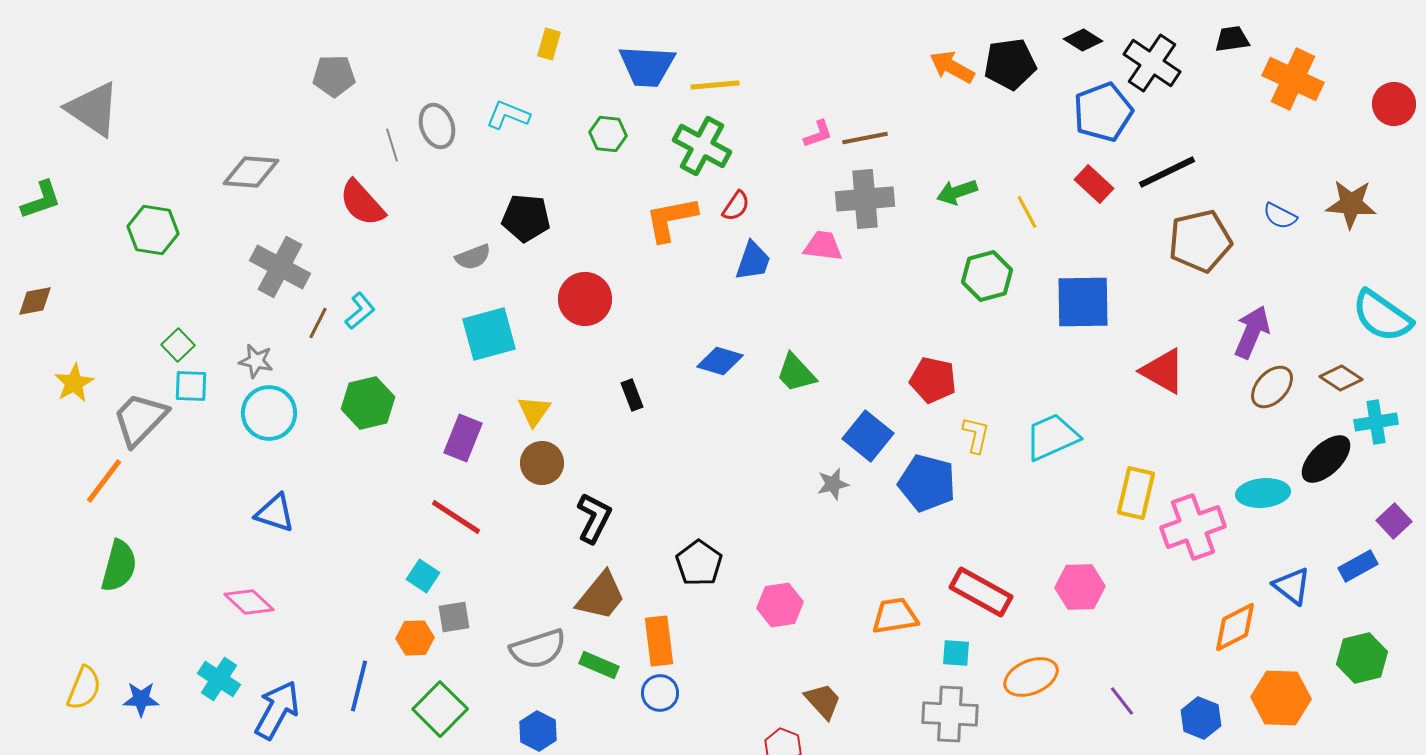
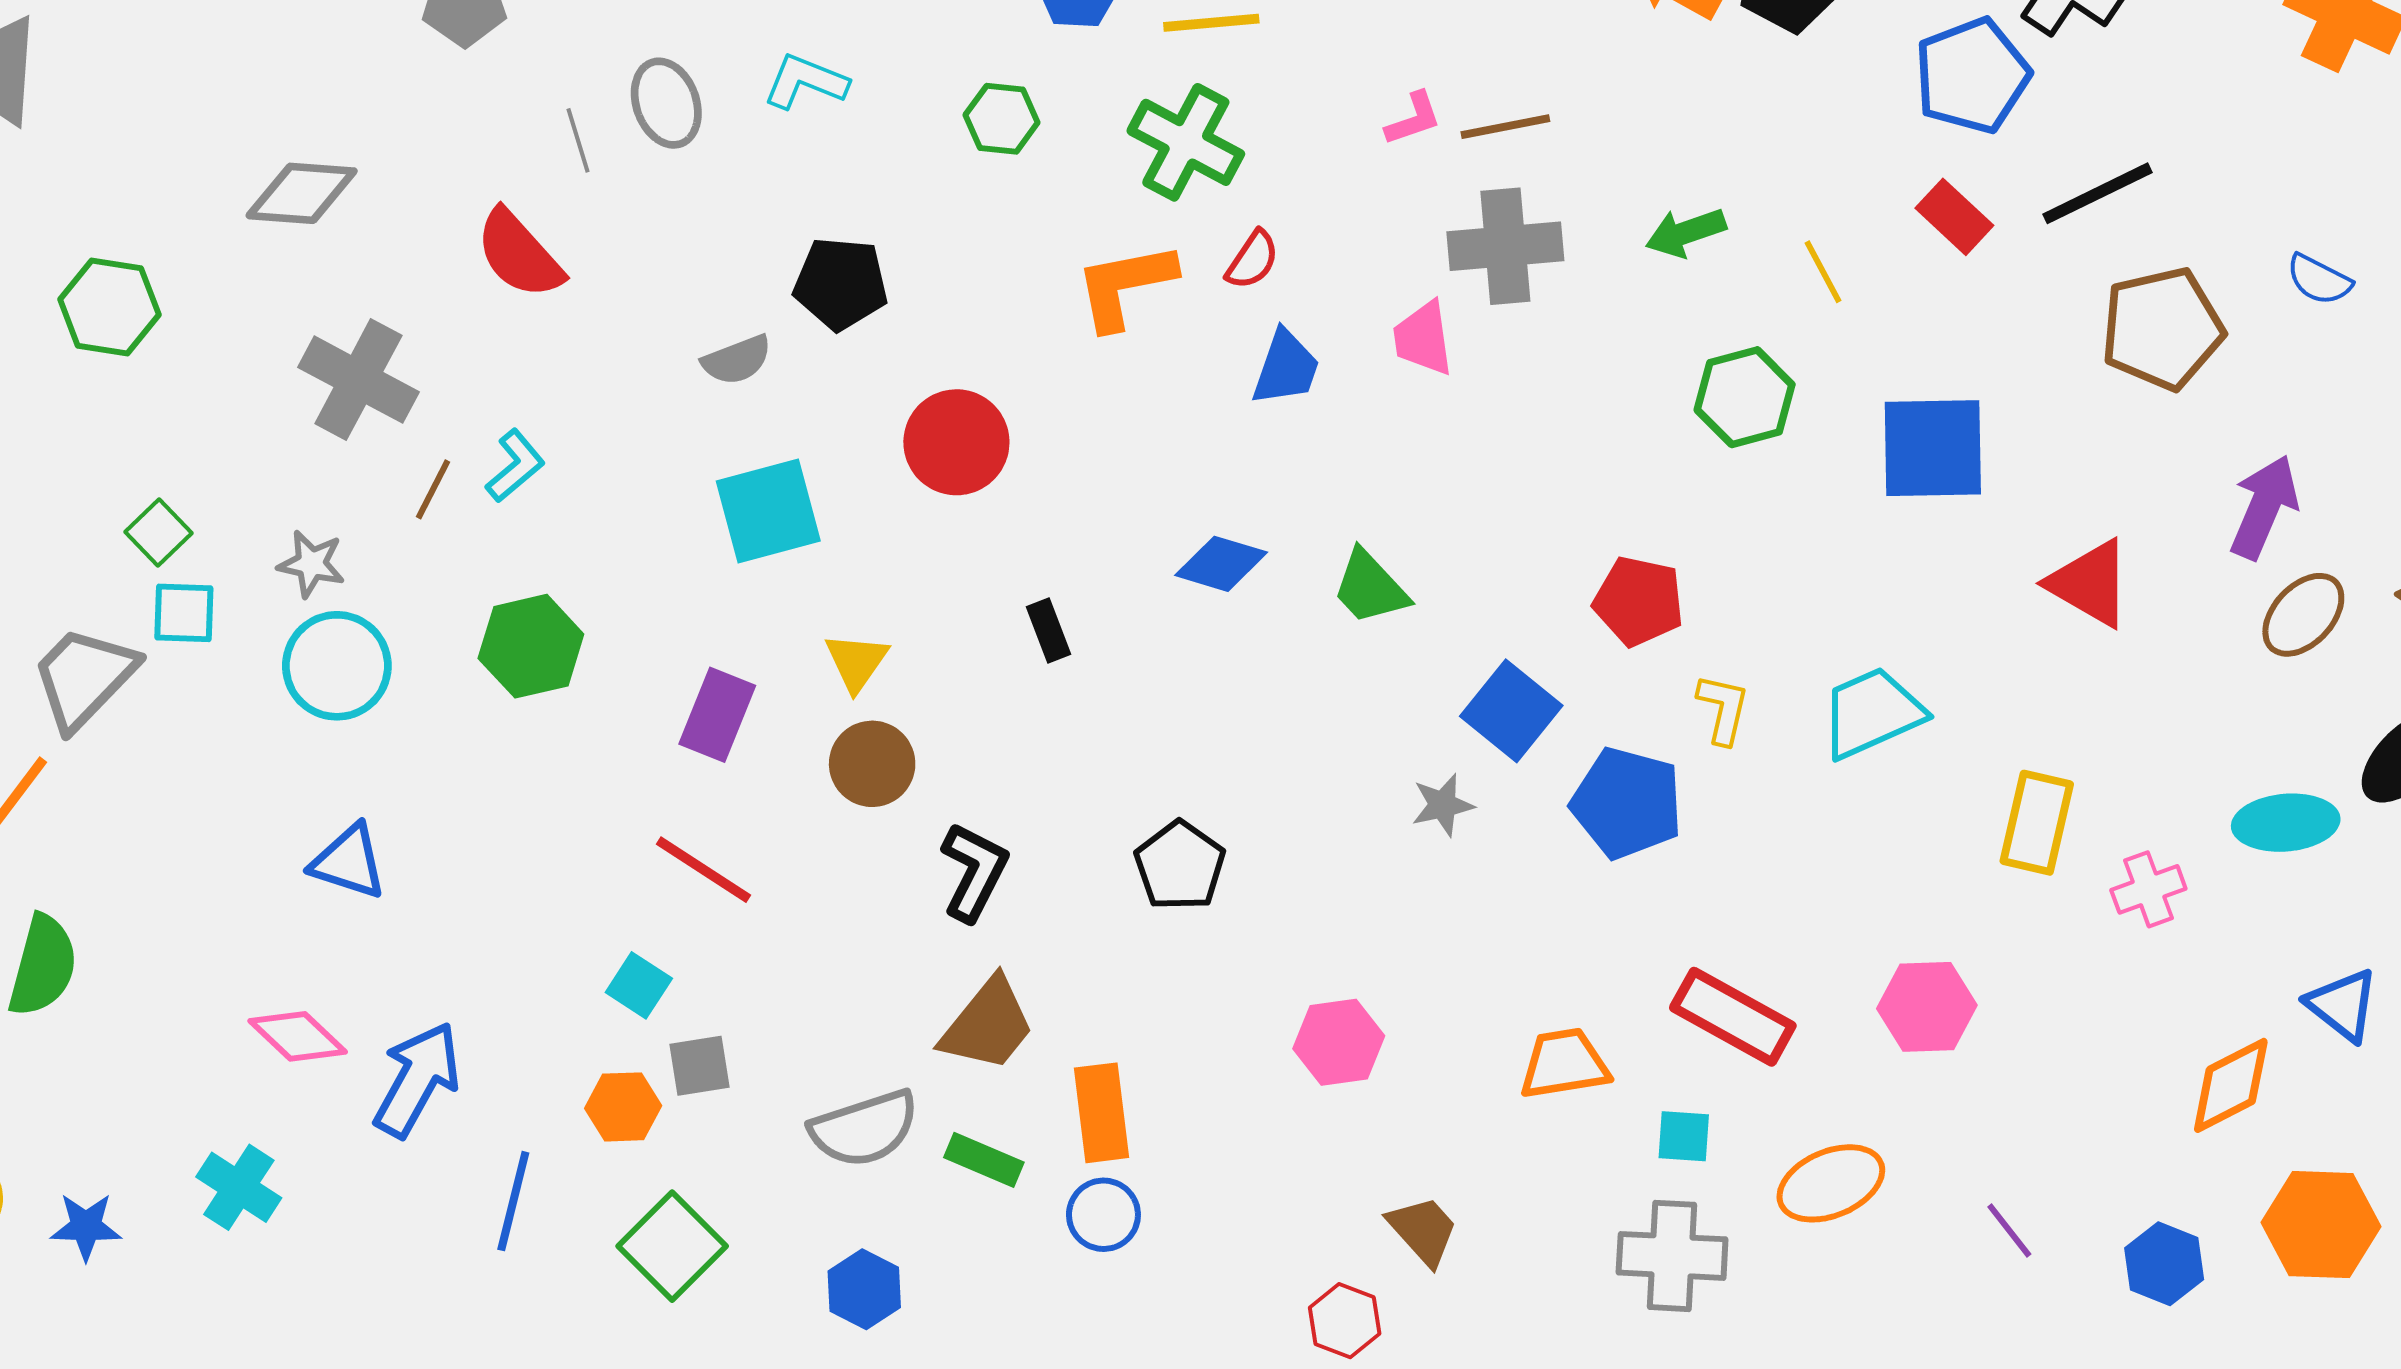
pink trapezoid: (823, 246) -> (1423, 338), turned -105
pink cross: (1193, 527) -> (2148, 889), size x0.6
black pentagon: (699, 563) -> (1180, 866), moved
blue arrow: (277, 710) -> (417, 1079), moved

